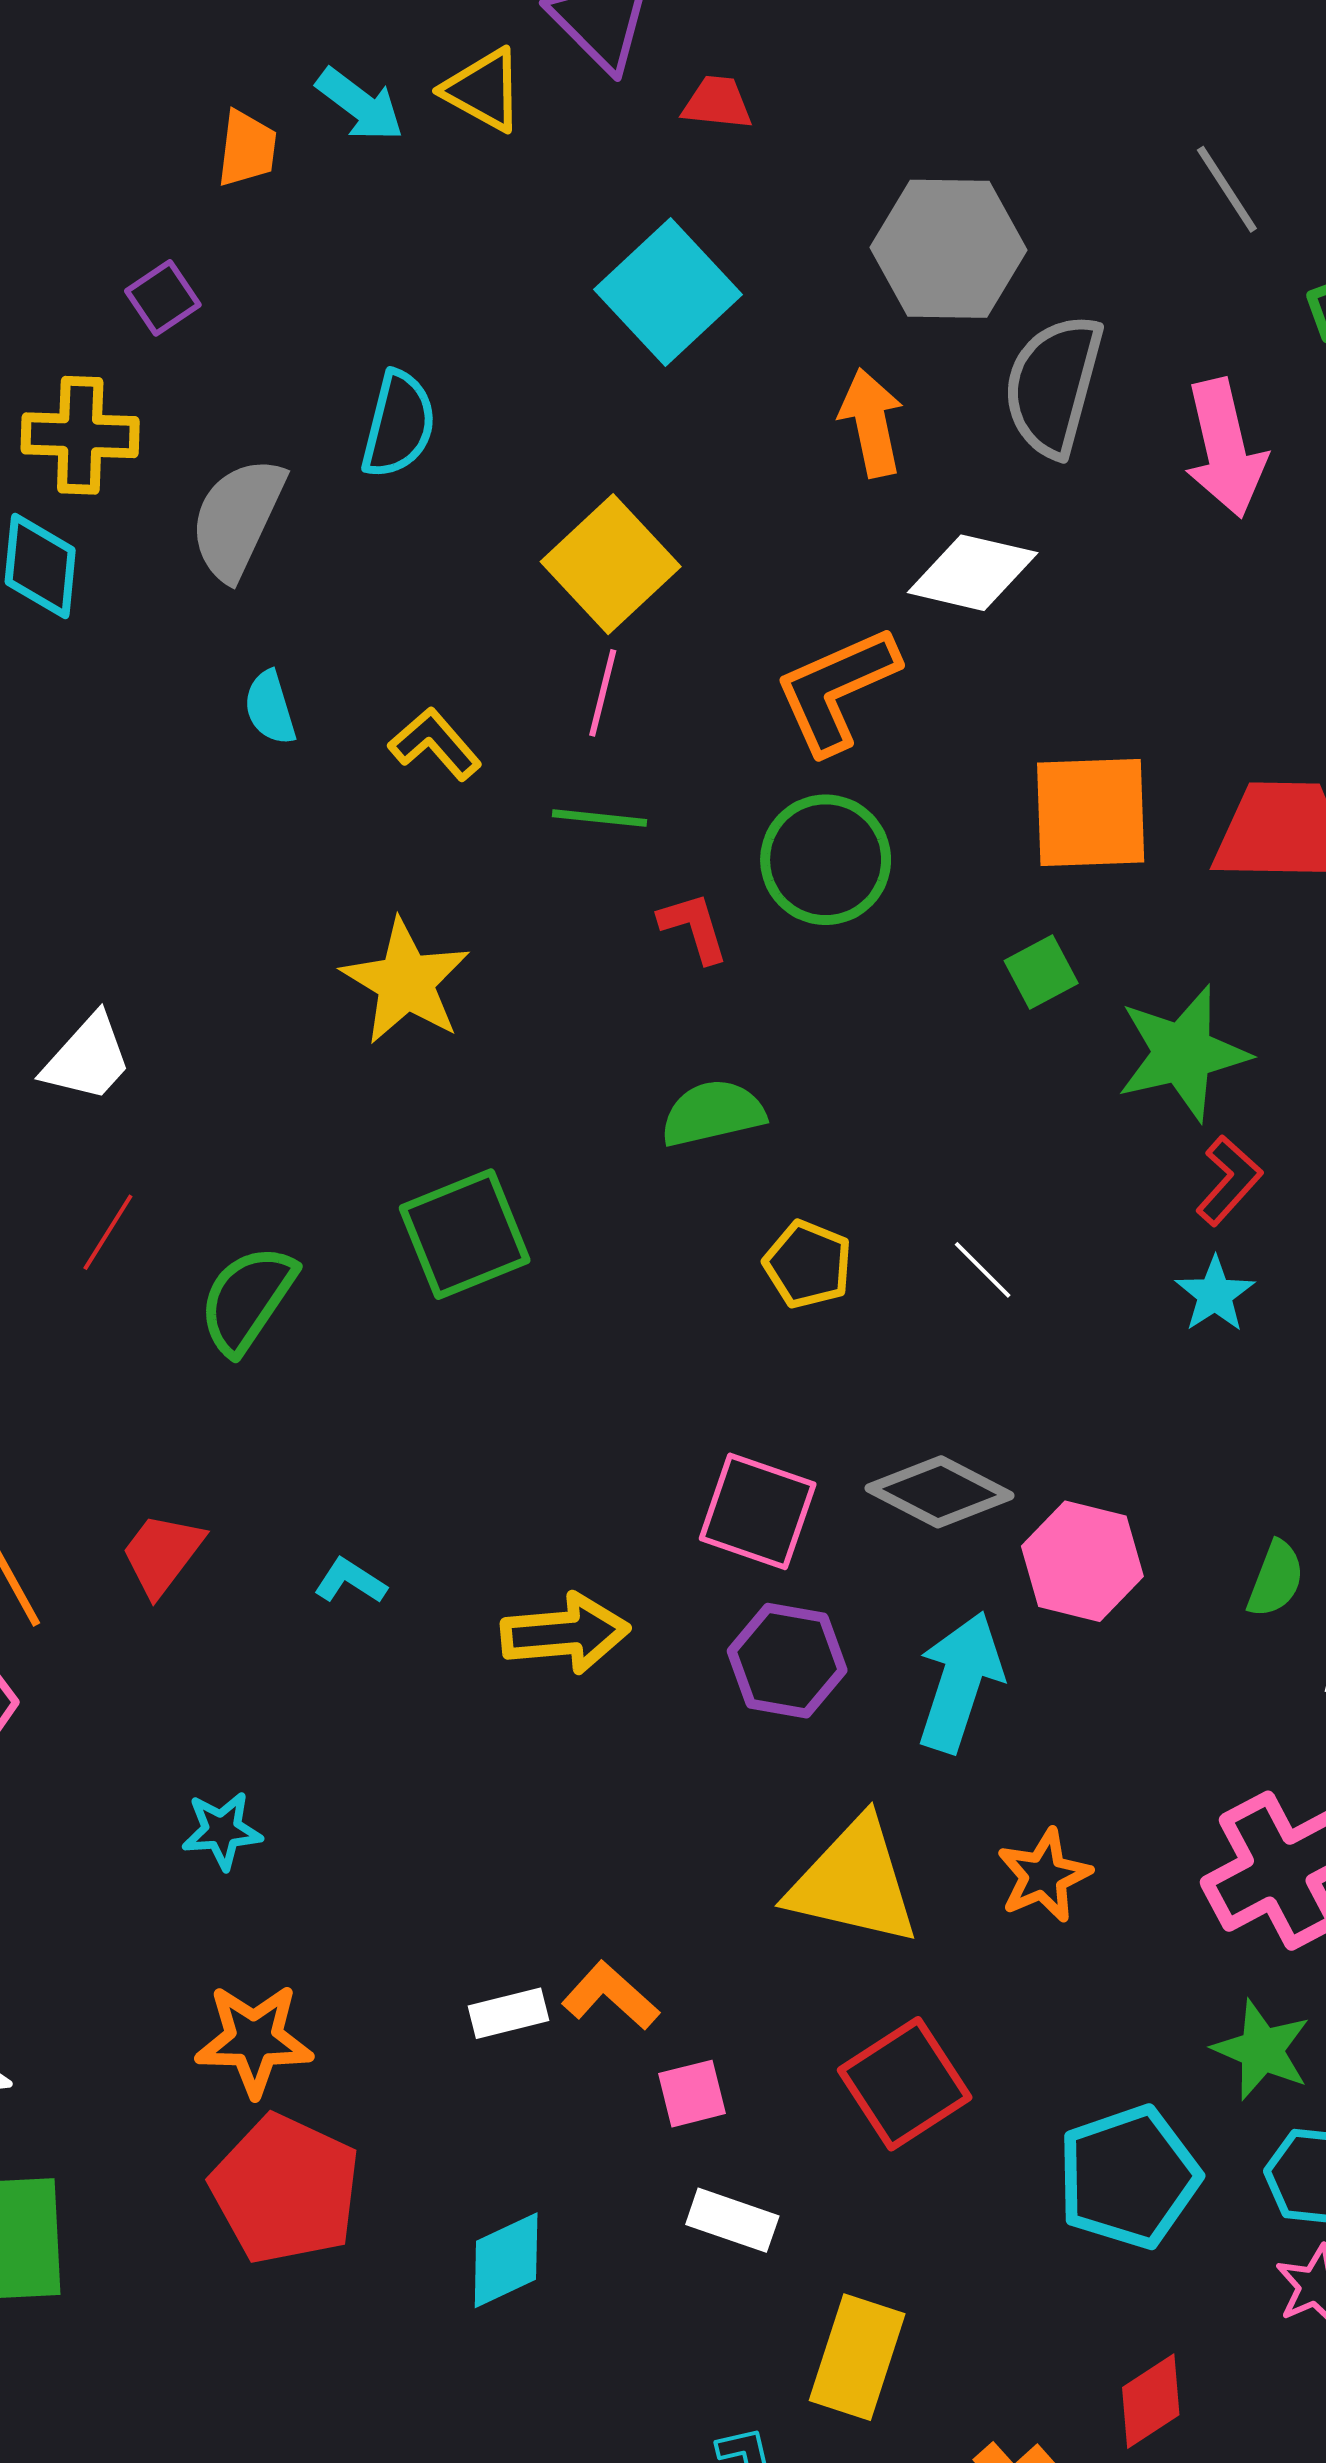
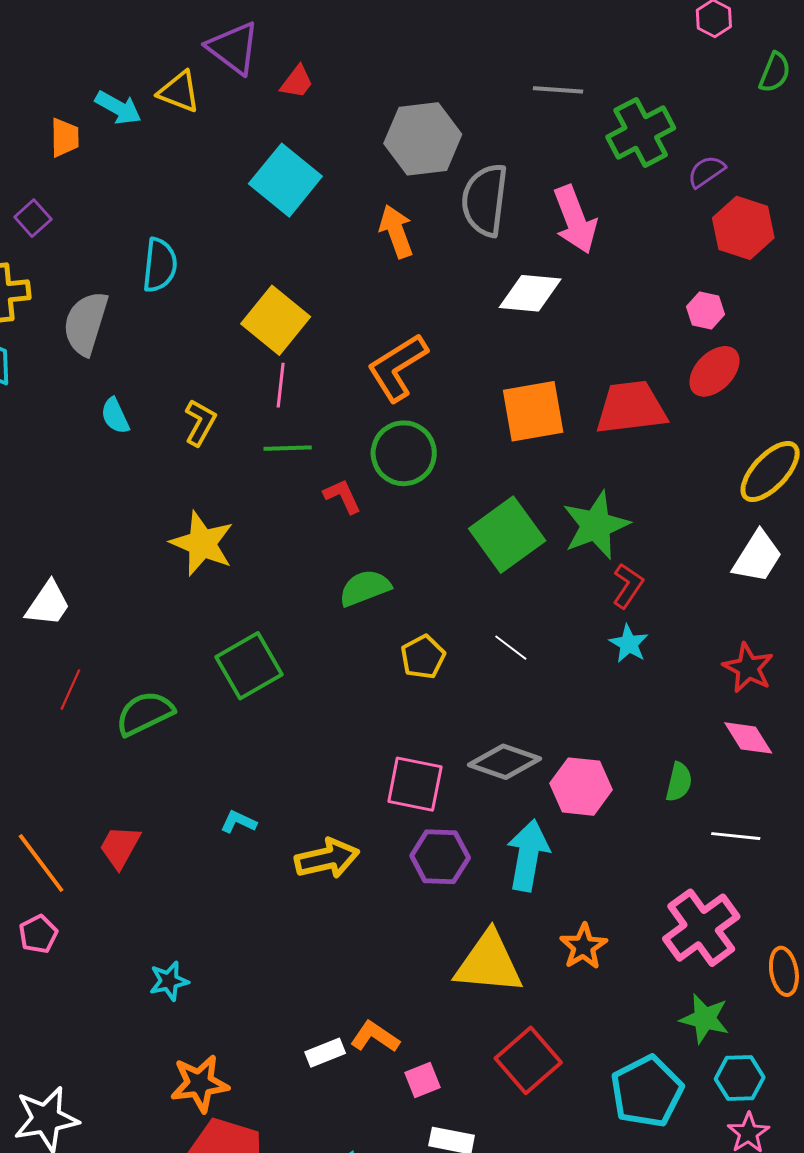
red trapezoid: (717, 103) -> (297, 82), turned 129
gray line: (1227, 189) -> (558, 90), turned -45
white diamond: (973, 573) -> (530, 293), moved
yellow L-shape: (435, 744) -> (200, 422), turned 78
green square: (1041, 972) -> (507, 535), moved, size x2.0
yellow pentagon: (808, 1264) -> (423, 657), turned 30
green semicircle: (247, 1299) -> (145, 713), turned 38
cyan L-shape: (350, 1581) -> (238, 822), moved

